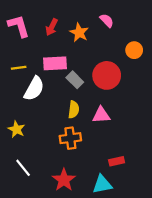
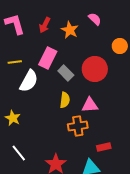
pink rectangle: (55, 63) -> (48, 58), turned -60
orange cross: (70, 138) -> (78, 126), moved

